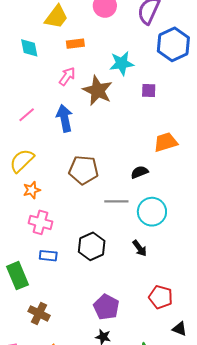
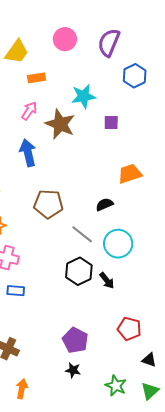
blue hexagon: (173, 44) -> (135, 76), size x0.7
gray line: (116, 201) -> (82, 234), turned 40
black hexagon: (92, 246) -> (79, 271), moved

